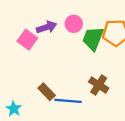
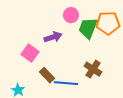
purple arrow: (47, 27) -> (53, 37), moved
pink square: (27, 40) -> (30, 53), moved

